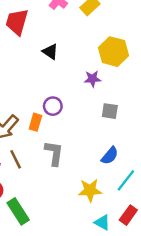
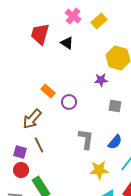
black triangle: (50, 52) -> (67, 43), moved
orange rectangle: (35, 122) -> (48, 91), moved, turned -64
gray L-shape: (54, 153) -> (86, 139), moved

